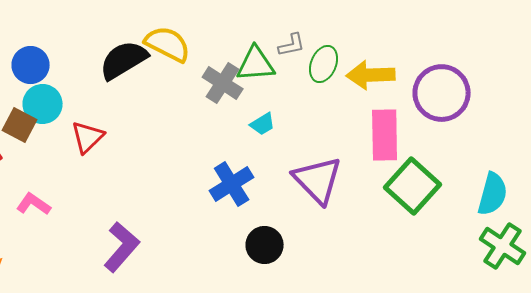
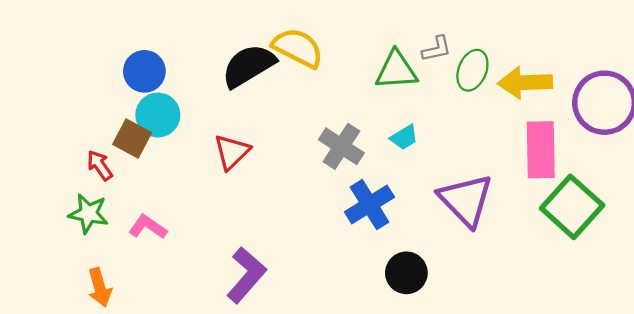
gray cross: (223, 83) -> (341, 146), moved
red triangle: (88, 137) -> (232, 152), moved

